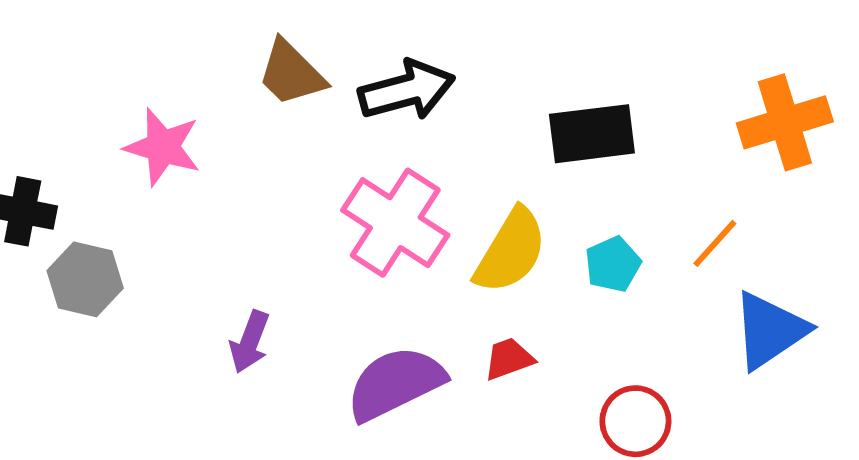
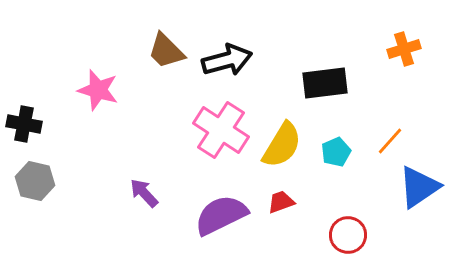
orange cross: (785, 122) -> (404, 49), moved, size x0.7
gray hexagon: (85, 279) -> (35, 181), moved
purple arrow: (250, 342) -> (144, 193), turned 116

